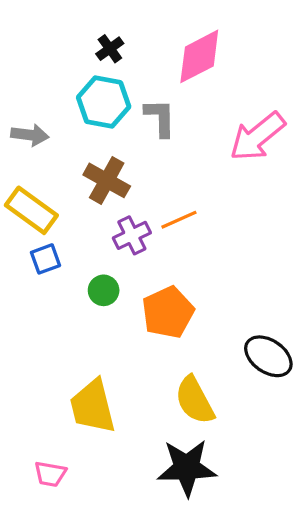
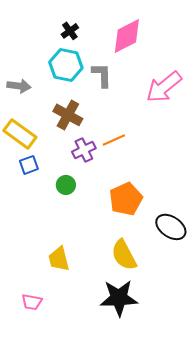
orange pentagon: (168, 312) -> (126, 199), moved
yellow trapezoid: (93, 406) -> (59, 259), size x0.7

